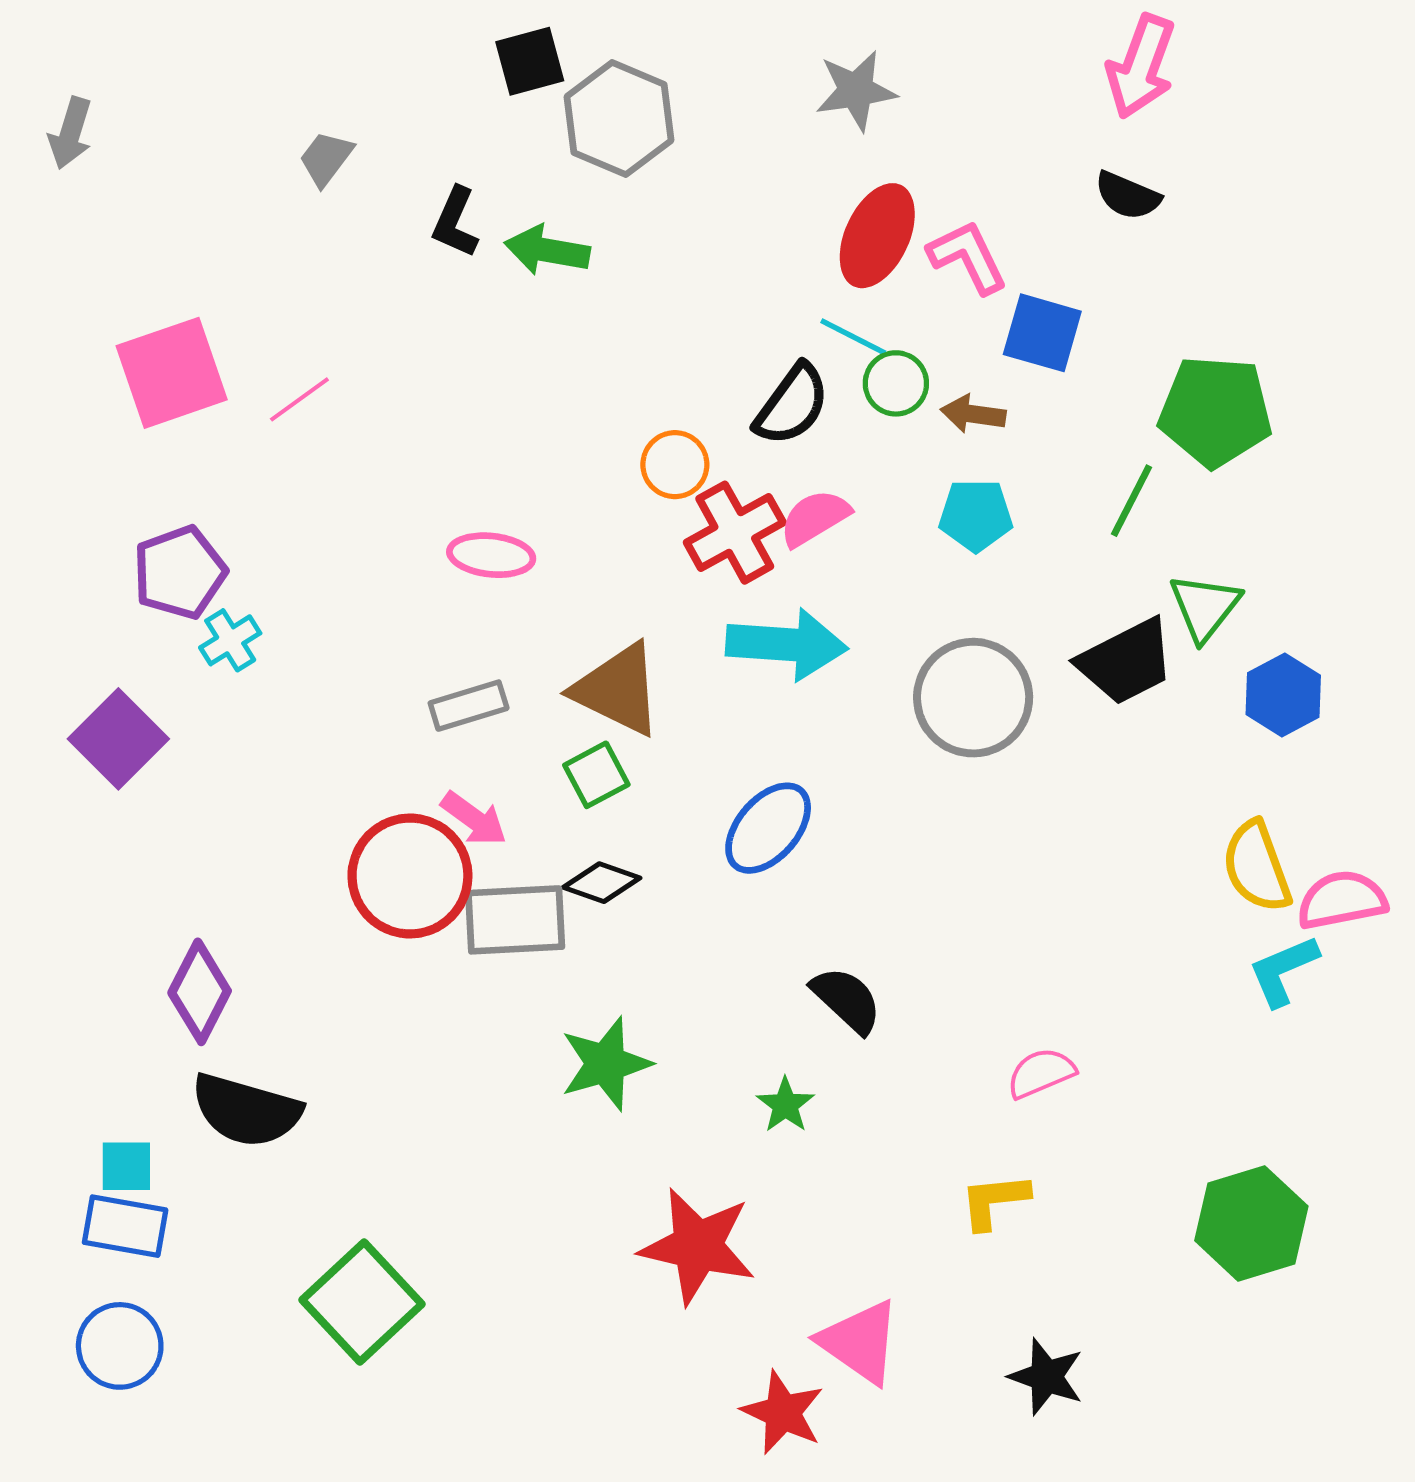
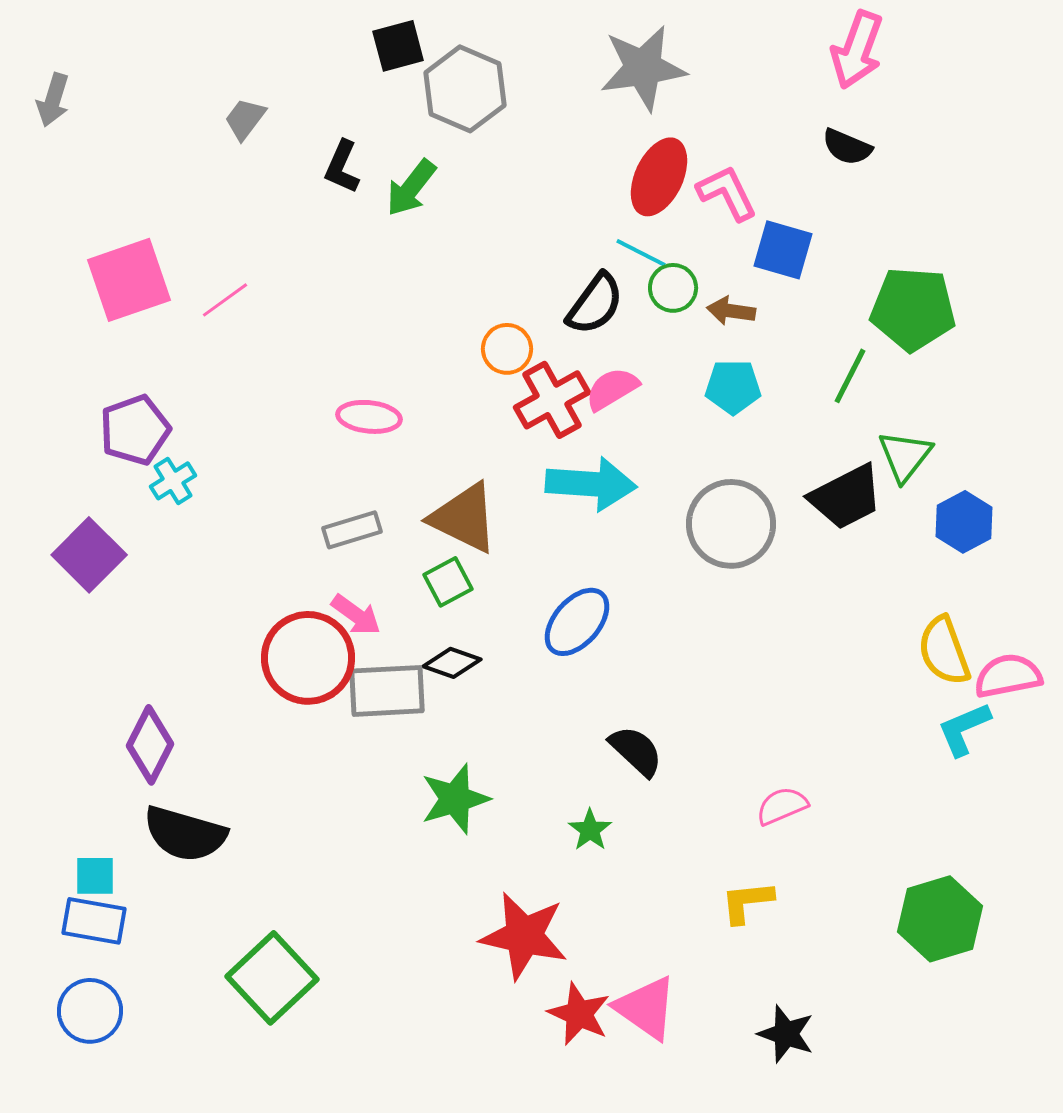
gray star: (856, 91) -> (643, 68), size x1.4
green arrow: (547, 250) -> (411, 188), turned -62
red star: (783, 1413) -> (579, 1014), moved

